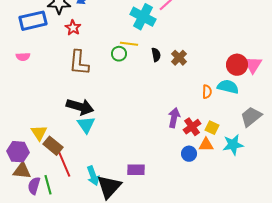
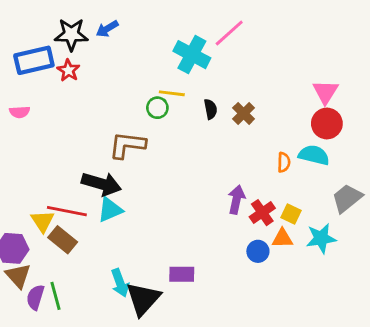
red star: (73, 28) -> (68, 70), moved
brown L-shape: (79, 63) -> (127, 145), moved, turned 92
pink triangle: (253, 65) -> (325, 92), moved
cyan triangle: (86, 125) -> (110, 210), turned 42
red line: (64, 164) -> (67, 211), moved, turned -56
brown triangle: (22, 171) -> (18, 276), turned 42

